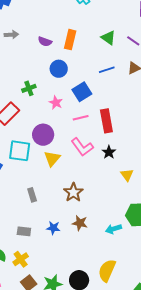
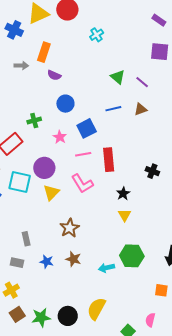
orange rectangle: (70, 40) -> (44, 52), moved
black star: (109, 152) -> (123, 194), moved
gray rectangle: (32, 195) -> (26, 239), moved

